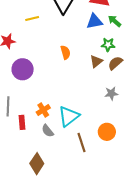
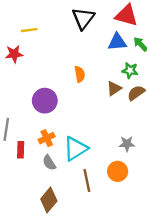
yellow line: (32, 19) -> (29, 30), moved
purple circle: (23, 69) -> (45, 101), moved
gray star: (111, 93) -> (127, 144), moved
brown diamond: (37, 164) -> (49, 200), moved

